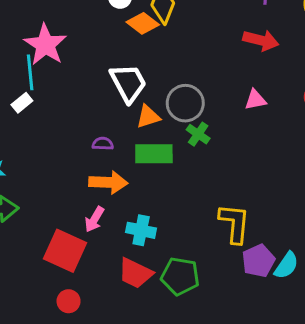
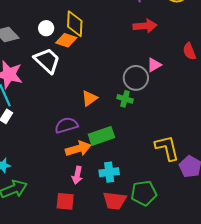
white trapezoid: (128, 83) -> (47, 60), moved
gray circle: (185, 103) -> (136, 78), moved
purple semicircle: (103, 144) -> (66, 125), size x1.6
green rectangle: (154, 154) -> (101, 136), moved
red square: (65, 251) -> (65, 201), size x0.7

